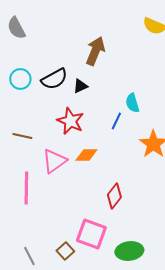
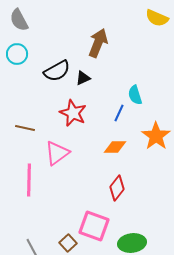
cyan circle: (20, 79) -> (17, 54), moved
orange diamond: (86, 155) -> (115, 147), moved

